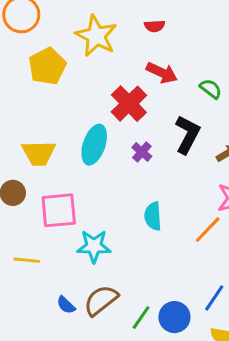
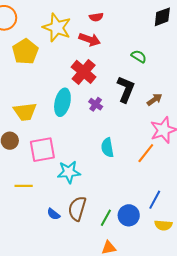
red arrow: (162, 73) -> (90, 39), moved
brown semicircle: (101, 300) -> (77, 209), turned -30

